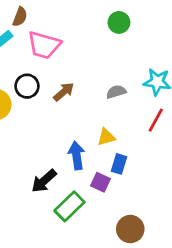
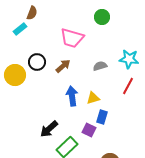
pink trapezoid: (44, 45) -> (72, 38), moved
blue arrow: (77, 155) -> (72, 96), moved

